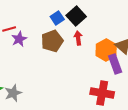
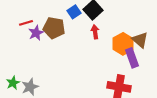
brown pentagon: (52, 41) -> (54, 28), moved, turned 30

